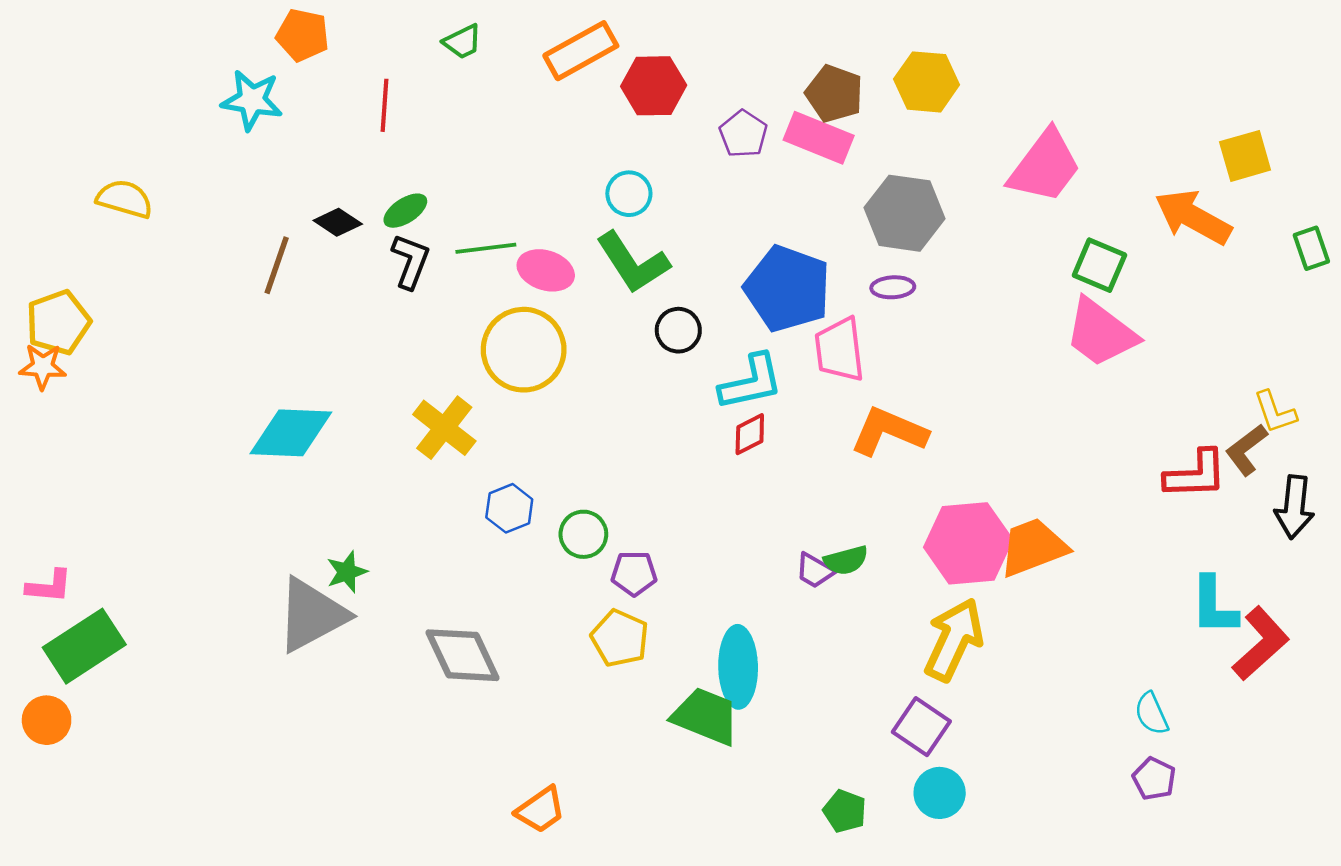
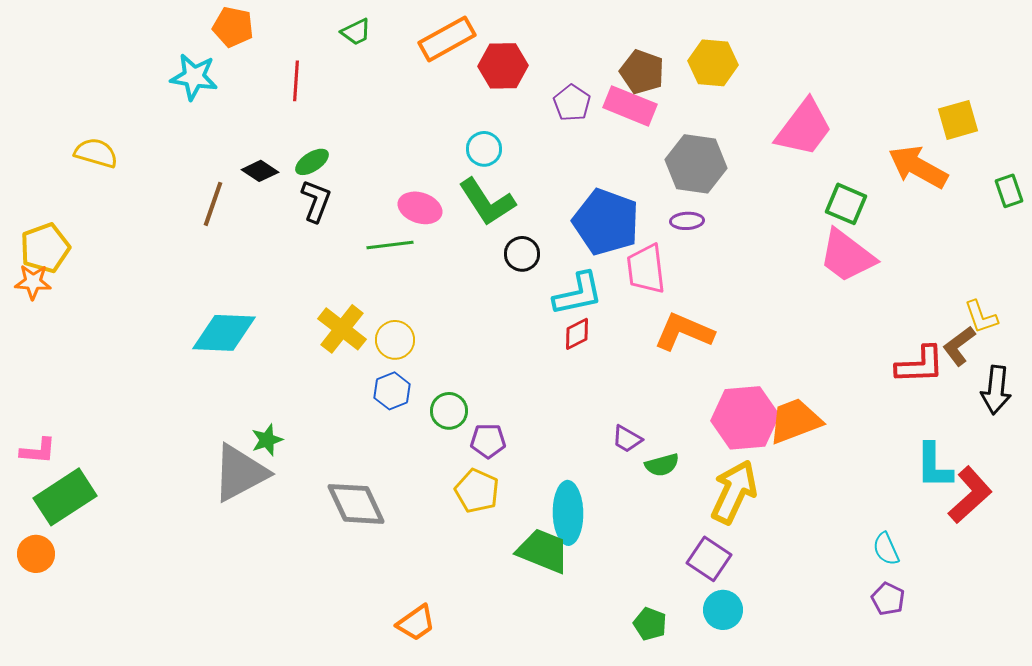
green line: (486, 248) -> (390, 245), moved
yellow circle: (524, 350) -> (395, 340), moved, size x0.6
green semicircle: (846, 560) -> (662, 465), moved

